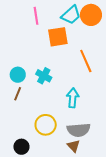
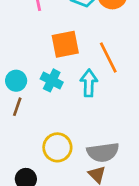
orange square: (58, 37) -> (65, 44), moved
cyan arrow: (73, 98) -> (89, 83), moved

